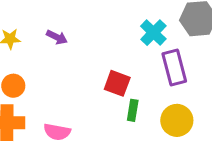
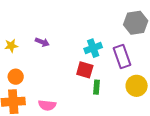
cyan cross: (153, 33) -> (93, 48), moved, turned 30
yellow circle: (177, 120) -> (137, 86), moved

